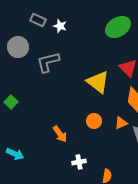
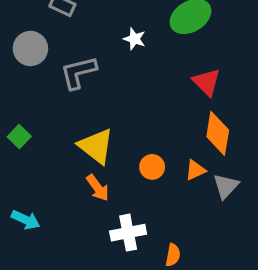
white star: (60, 26) -> (134, 39), moved
yellow triangle: (98, 82) -> (96, 146), moved
white cross: (79, 162) -> (128, 233), size x1.5

